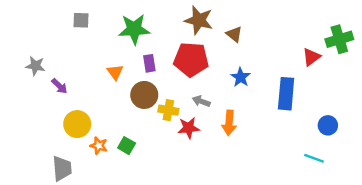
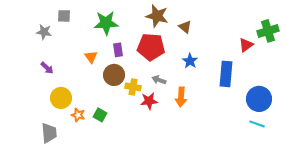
gray star: (35, 66) -> (44, 32), moved
blue circle: (328, 125) -> (259, 99), size x1.6
cyan line: (314, 158) -> (257, 124), moved

